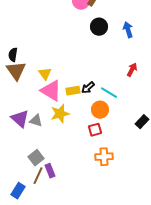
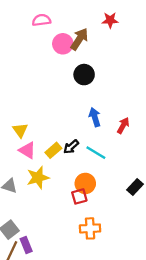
blue arrow: (128, 30) -> (95, 117), moved
pink triangle: (51, 91) -> (27, 150), size x0.7
yellow rectangle: (73, 91) -> (53, 150), turned -32
orange circle: (100, 110) -> (85, 183), moved

